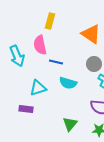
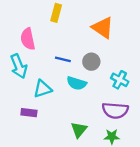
pink semicircle: (40, 45) -> (28, 39), moved
cyan arrow: (17, 56) -> (19, 66), moved
gray circle: (94, 64) -> (91, 62), moved

